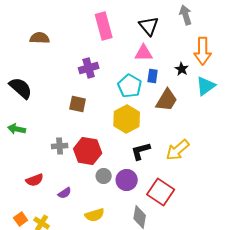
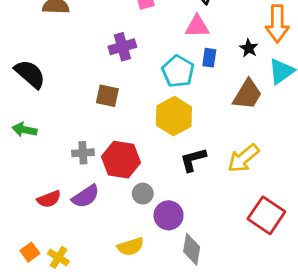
brown trapezoid: (167, 100) -> (247, 94), moved
purple circle: (127, 180) -> (169, 215), moved
red square: (161, 192) -> (266, 215), moved
purple semicircle: (65, 193) -> (86, 196), moved, size x1.5

